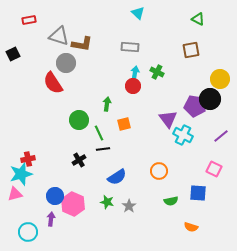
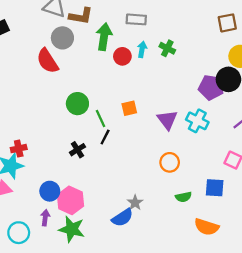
brown square: (191, 50) -> (227, 23), moved
red circle: (133, 86) -> (122, 56), moved
green arrow: (107, 104) -> (104, 37), moved, size x1.6
purple triangle: (168, 119) -> (167, 120), moved
black line: (103, 149) -> (105, 137), turned -56
blue semicircle: (117, 177) -> (122, 218), moved
green star: (107, 202) -> (72, 229), moved, size x1.6
orange semicircle: (191, 227) -> (207, 227), size x1.5

